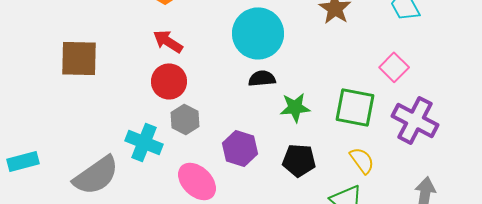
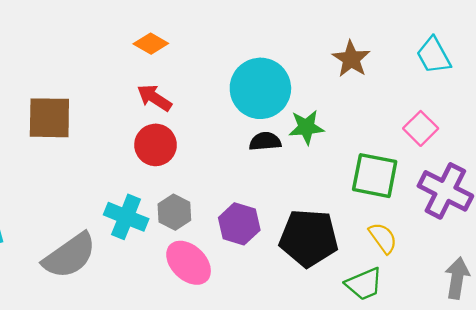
green star: (295, 107) -> (306, 127), moved
gray hexagon: (185, 119) -> (174, 212), moved
black pentagon: (299, 160) -> (309, 238), size x1.5

